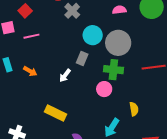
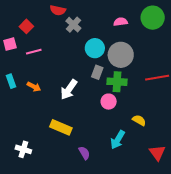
gray rectangle: (82, 59) -> (97, 72), moved
white arrow: (65, 75) -> (69, 90), size x1.5
yellow semicircle: (134, 109) -> (139, 120), turned -48

